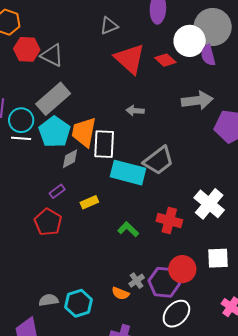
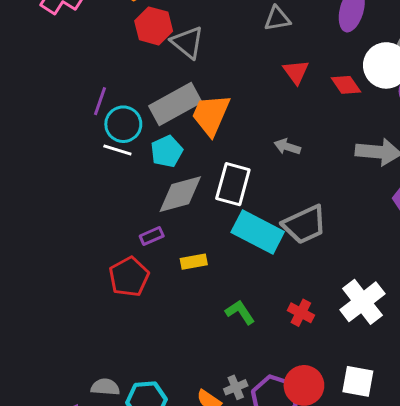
red triangle: (130, 59) -> (296, 72), size x0.6
cyan pentagon: (54, 132) -> (167, 151), size x0.7
orange trapezoid: (84, 132) -> (211, 115), moved
gray diamond: (70, 159) -> (180, 194), size x1.6
red cross: (169, 221) -> (301, 313), size x0.7

